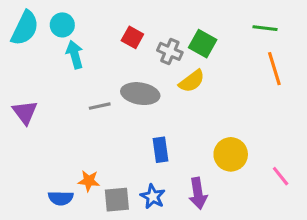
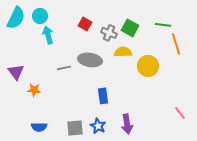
green line: (265, 28) -> (163, 25), moved
yellow semicircle: (192, 81) -> (123, 52), turned -144
yellow circle: (231, 154) -> (148, 66), moved
orange star: (89, 181) -> (34, 90), moved

